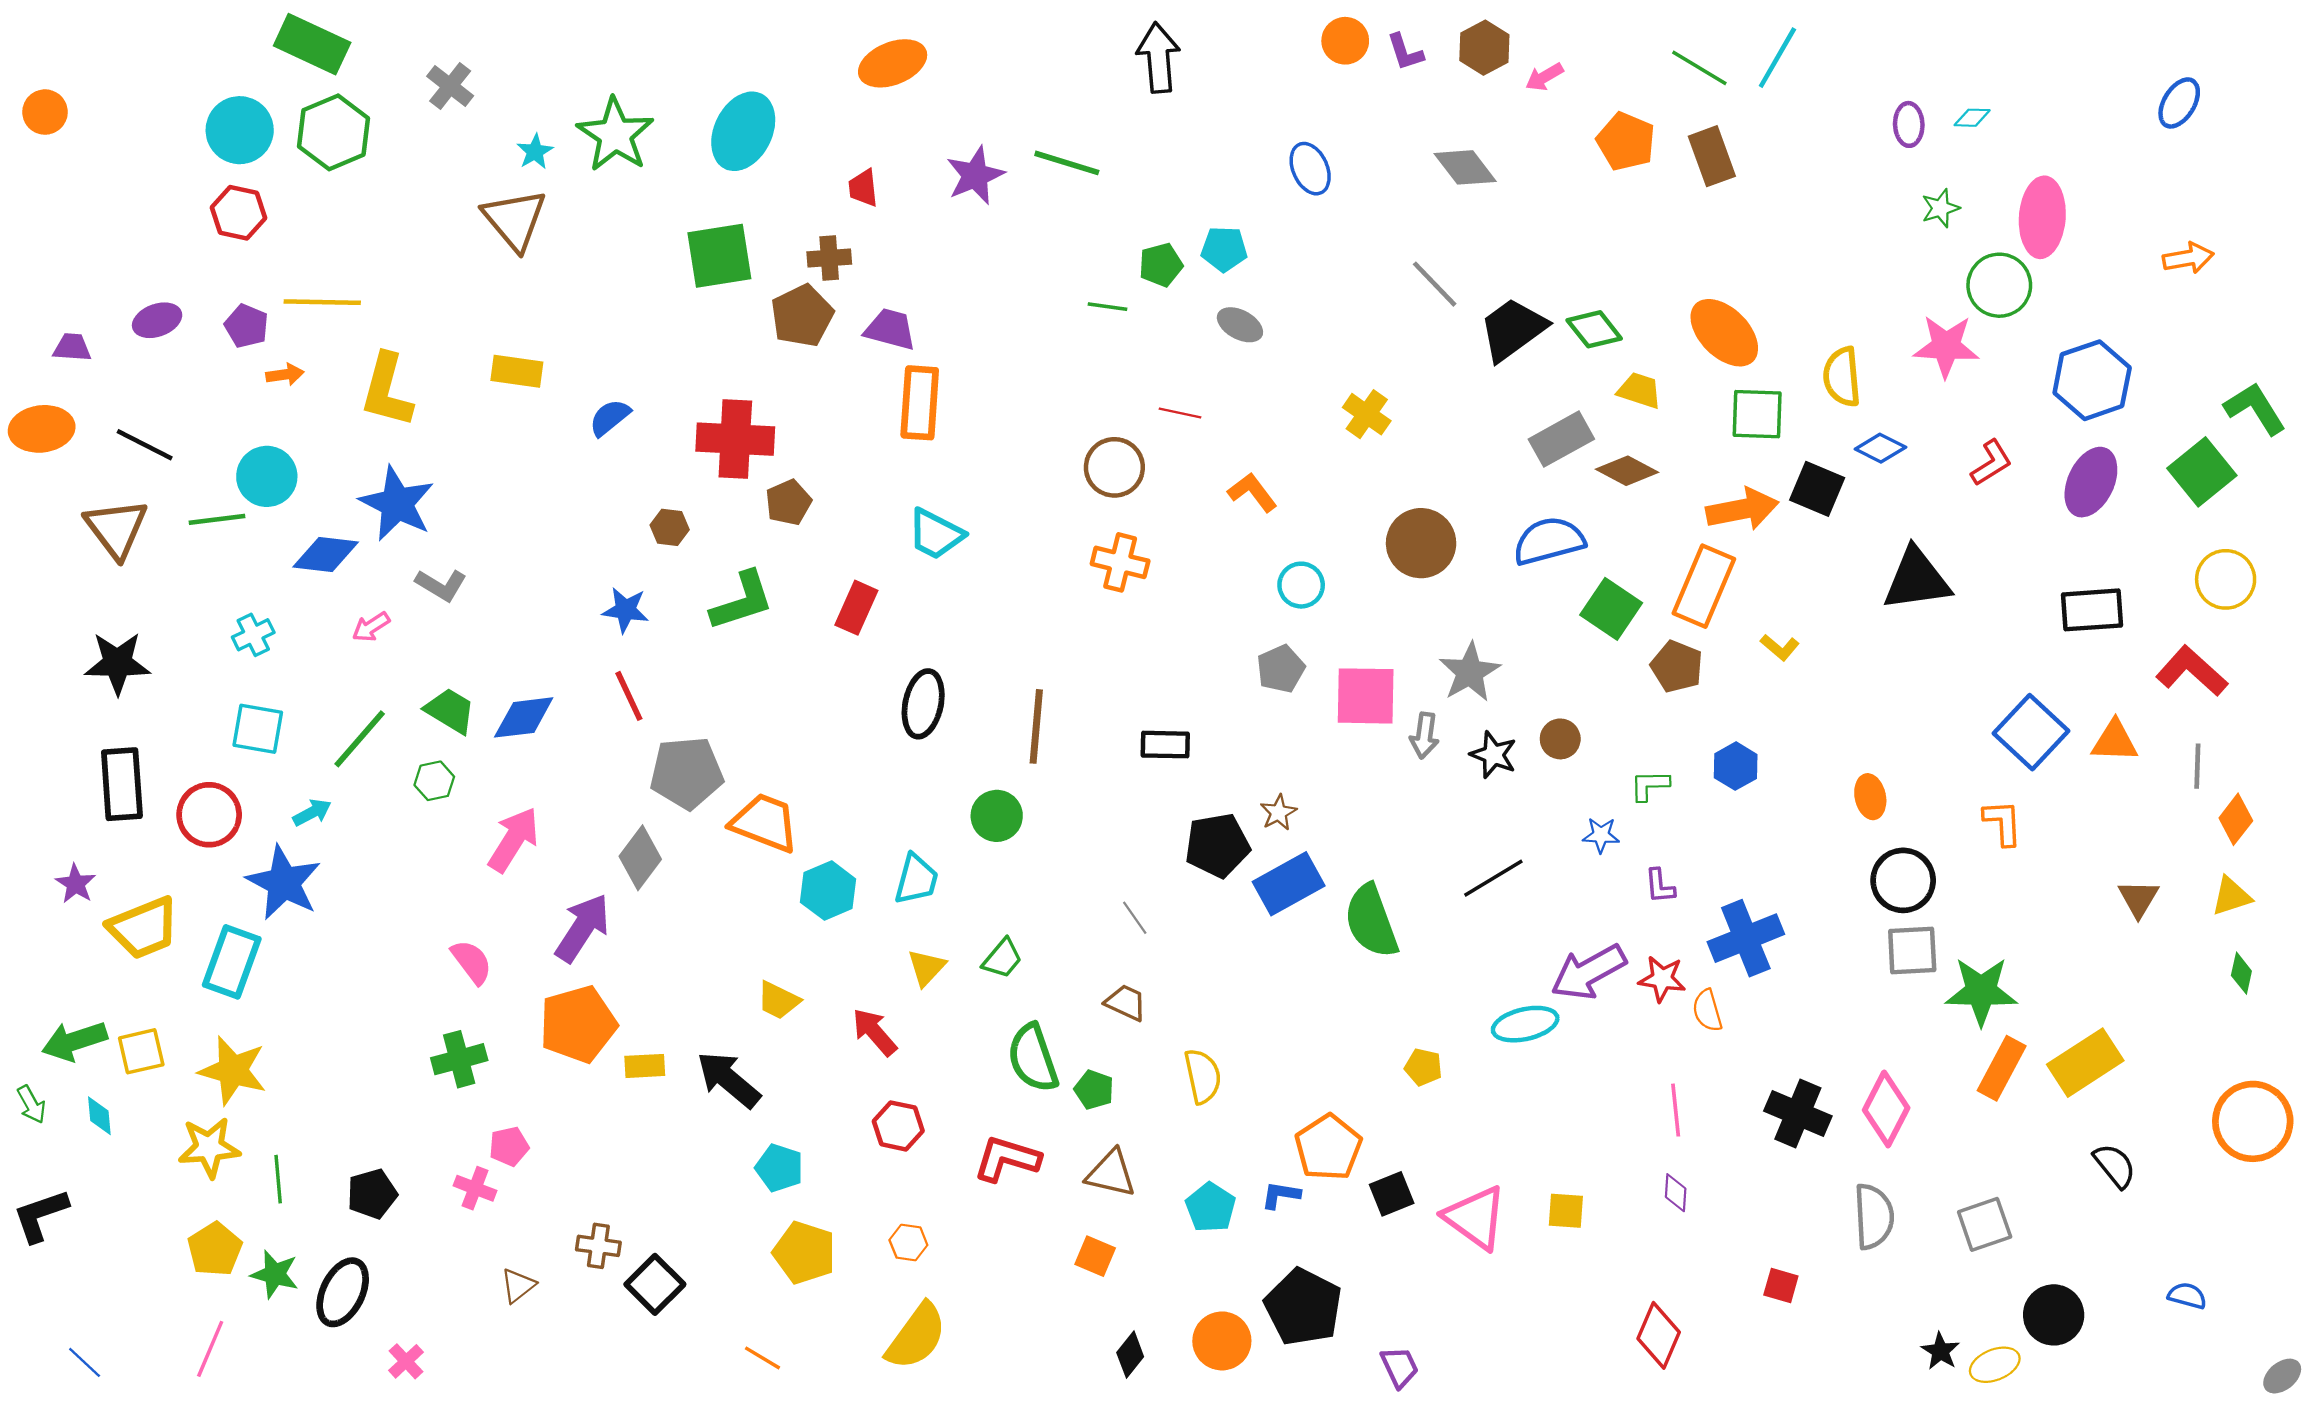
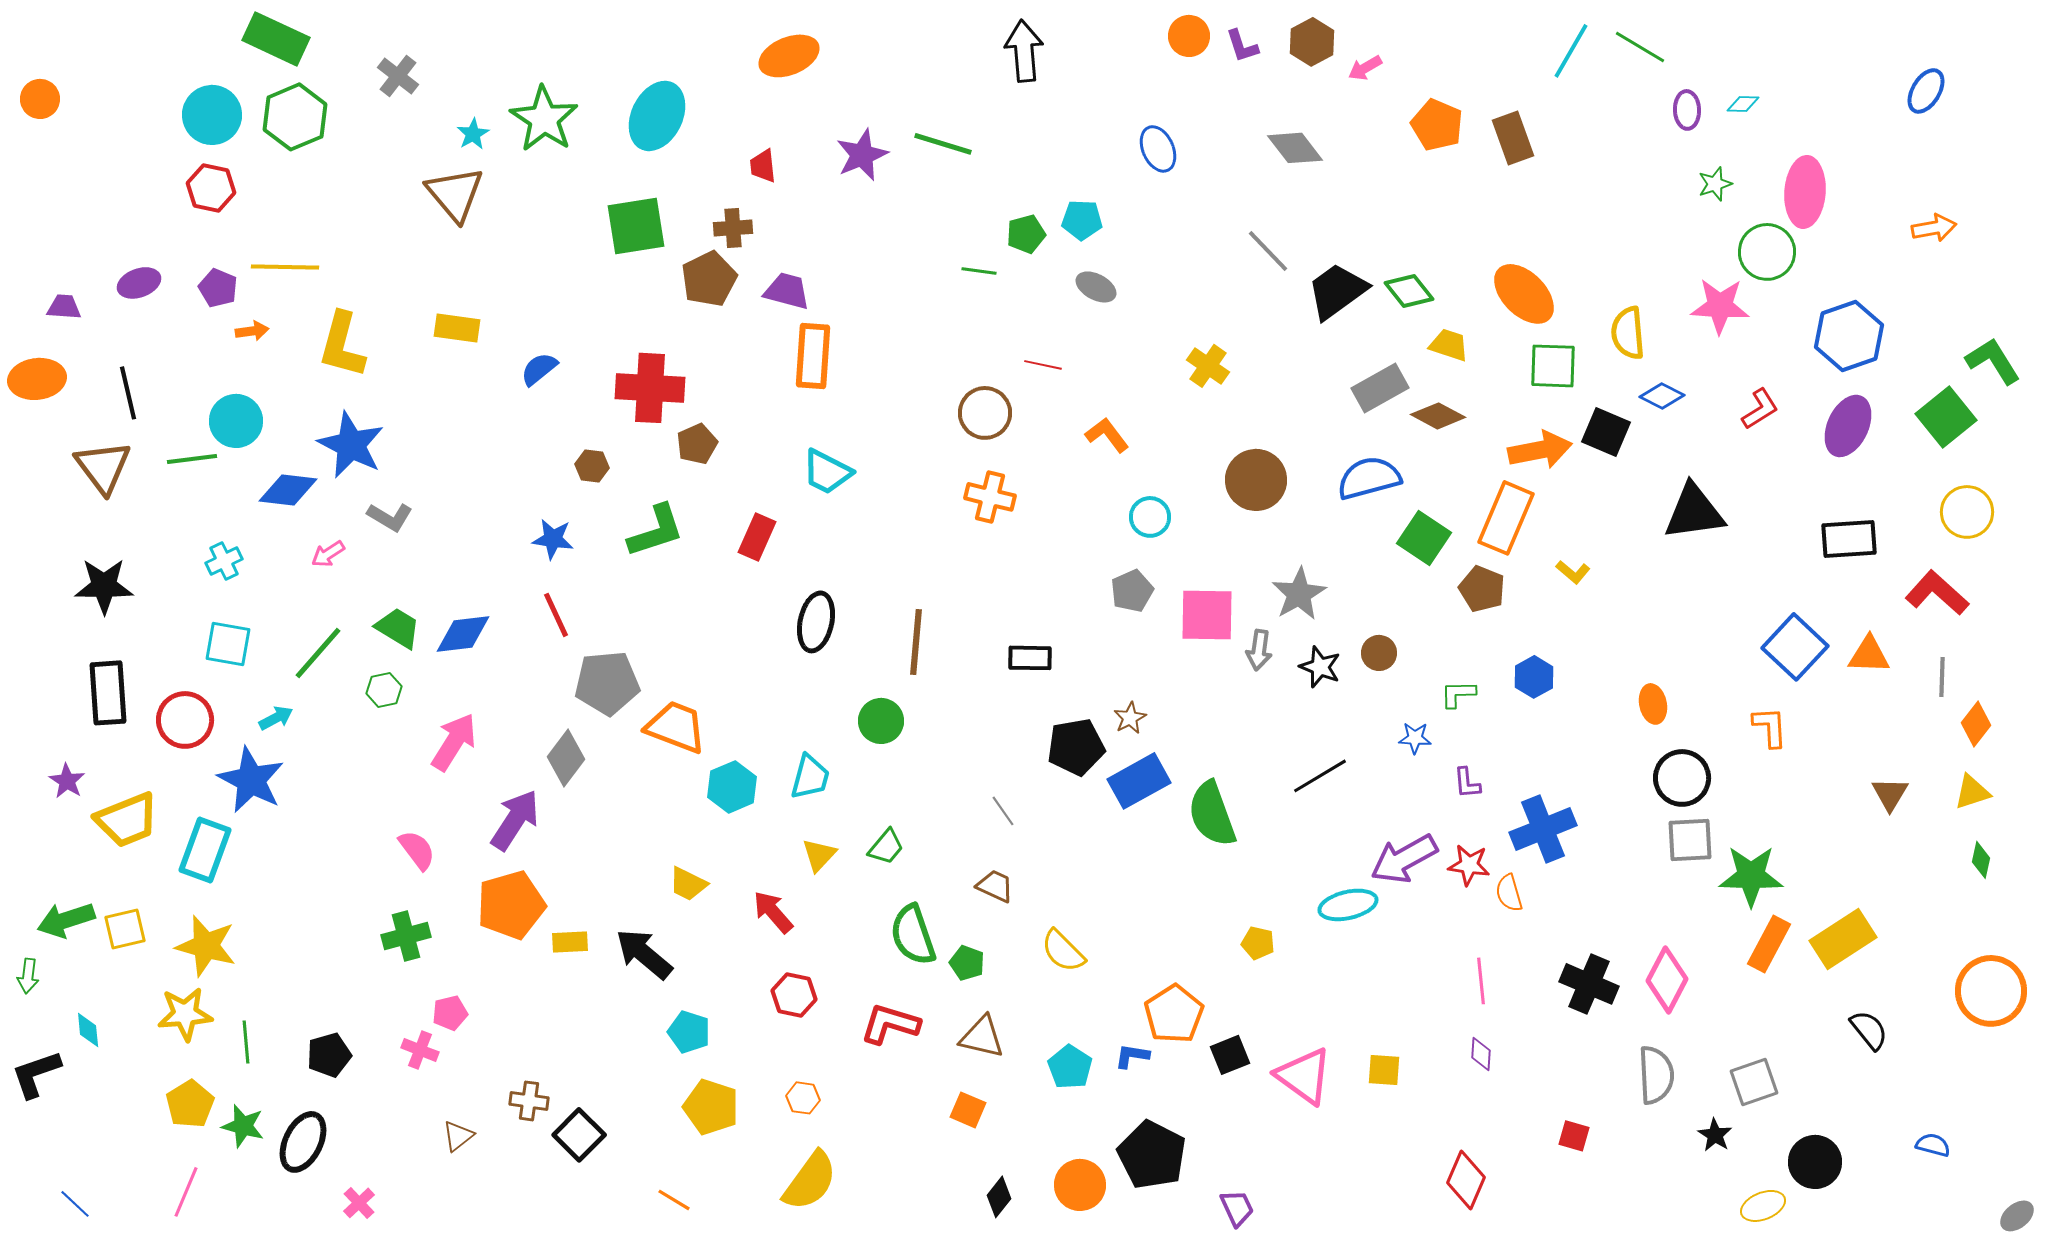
green line: (1699, 68) -> (1640, 47), moved
black line: (145, 445) -> (128, 393), turned 50
yellow semicircle: (1203, 1076) -> (1063, 951), turned 147
green arrow: (31, 1104) -> (28, 976), turned 36
cyan diamond: (99, 1116) -> (88, 1030), moved
black star: (1940, 1351) -> (1715, 1135), moved

